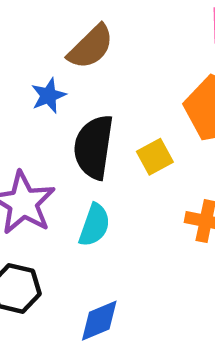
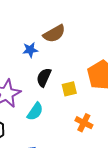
black semicircle: (94, 147) -> (44, 77), size x0.7

